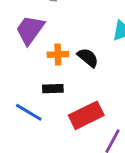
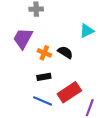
orange cross: (58, 54) -> (44, 53), turned 32
blue line: (29, 112) -> (43, 101), moved

